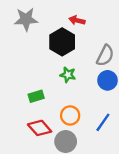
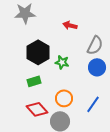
red arrow: (77, 20) -> (70, 25), moved
black hexagon: (62, 42) -> (38, 52), moved

